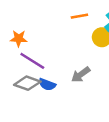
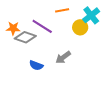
purple line: (32, 61) -> (42, 26), moved
gray diamond: (27, 83) -> (25, 37), moved

